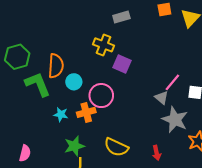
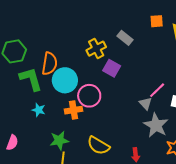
gray rectangle: (121, 17) -> (125, 38), moved, turned 49
yellow cross: (104, 45) -> (96, 49), turned 36
cyan circle: (74, 82) -> (65, 80), size x1.6
cyan star: (61, 114) -> (39, 110), moved

